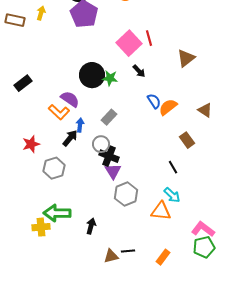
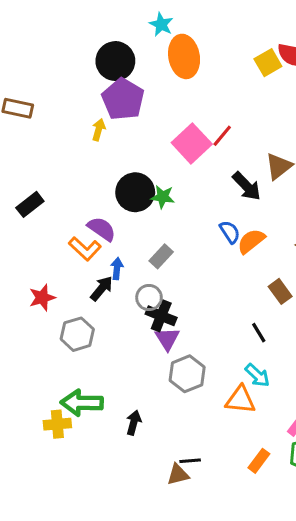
yellow arrow: (41, 13) -> (99, 130), moved
red line: (149, 38) -> (222, 136), turned 56
black arrow: (139, 71) -> (247, 186), moved, size x1.5
brown triangle: (111, 256) -> (178, 475), moved
orange rectangle: (163, 257) -> (259, 461), moved

